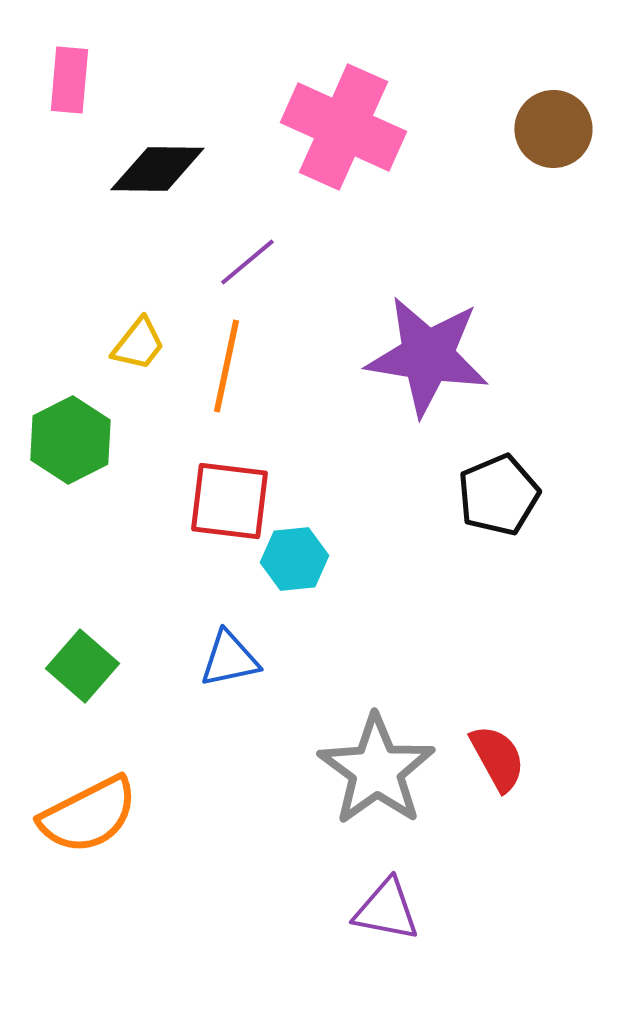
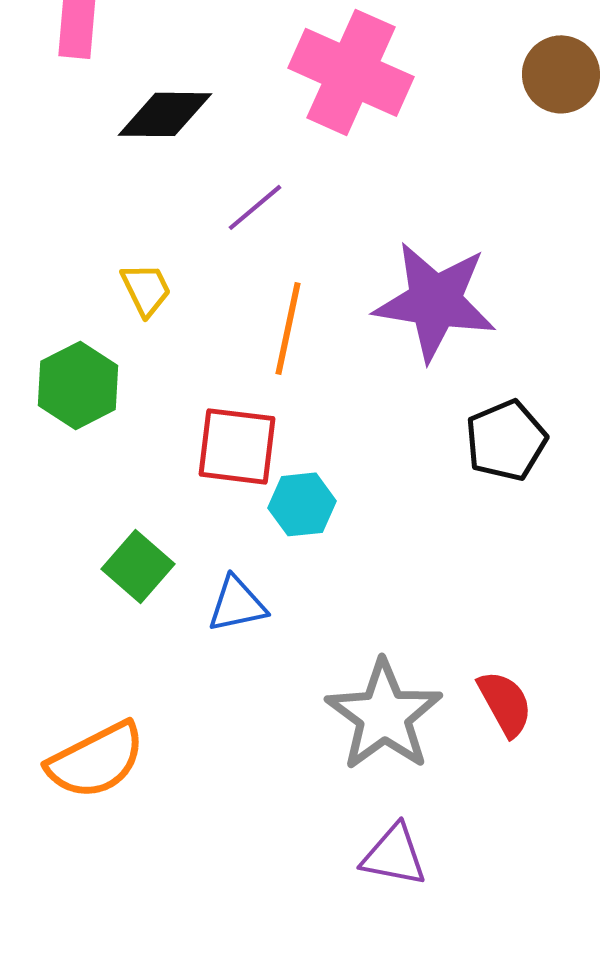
yellow trapezoid: (138, 344) -> (146, 289), turned -64
orange line: (226, 366) -> (288, 328), moved
green square: (82, 666) -> (138, 566), moved

